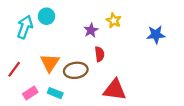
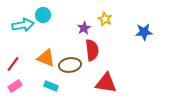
cyan arrow: (25, 27) -> (23, 25), turned 60
red semicircle: (100, 54) -> (92, 50), size x1.5
orange triangle: (50, 63) -> (46, 58), turned -42
pink rectangle: (30, 93) -> (15, 86), moved

